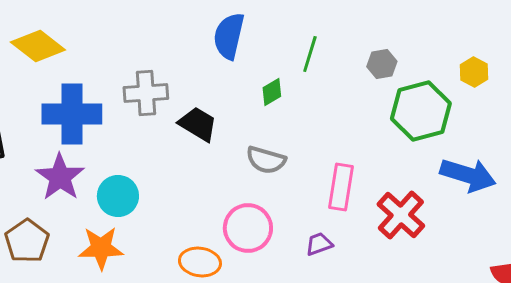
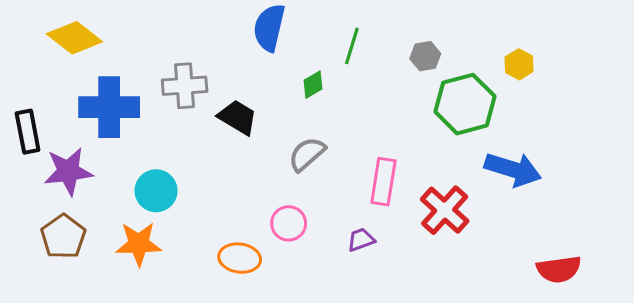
gray semicircle: (266, 160) -> (307, 154), turned 123
purple star: (60, 177) -> (68, 171), moved, turned 30
pink circle: (248, 228) -> (289, 223), size x0.7

